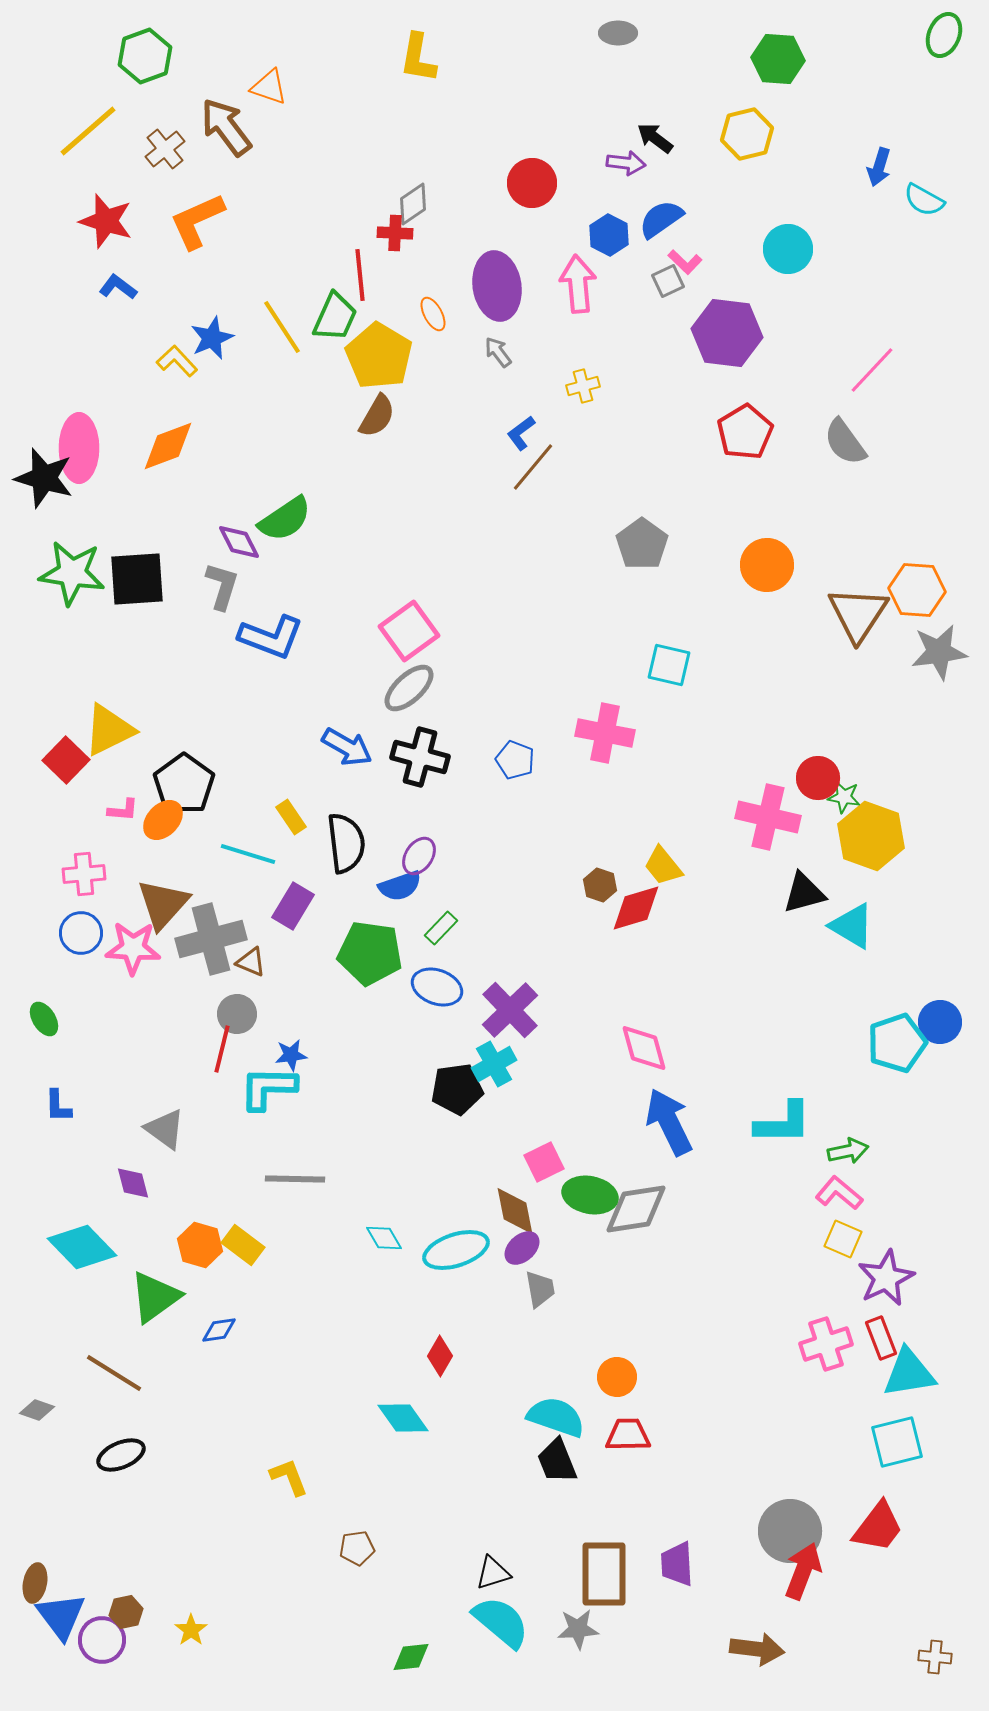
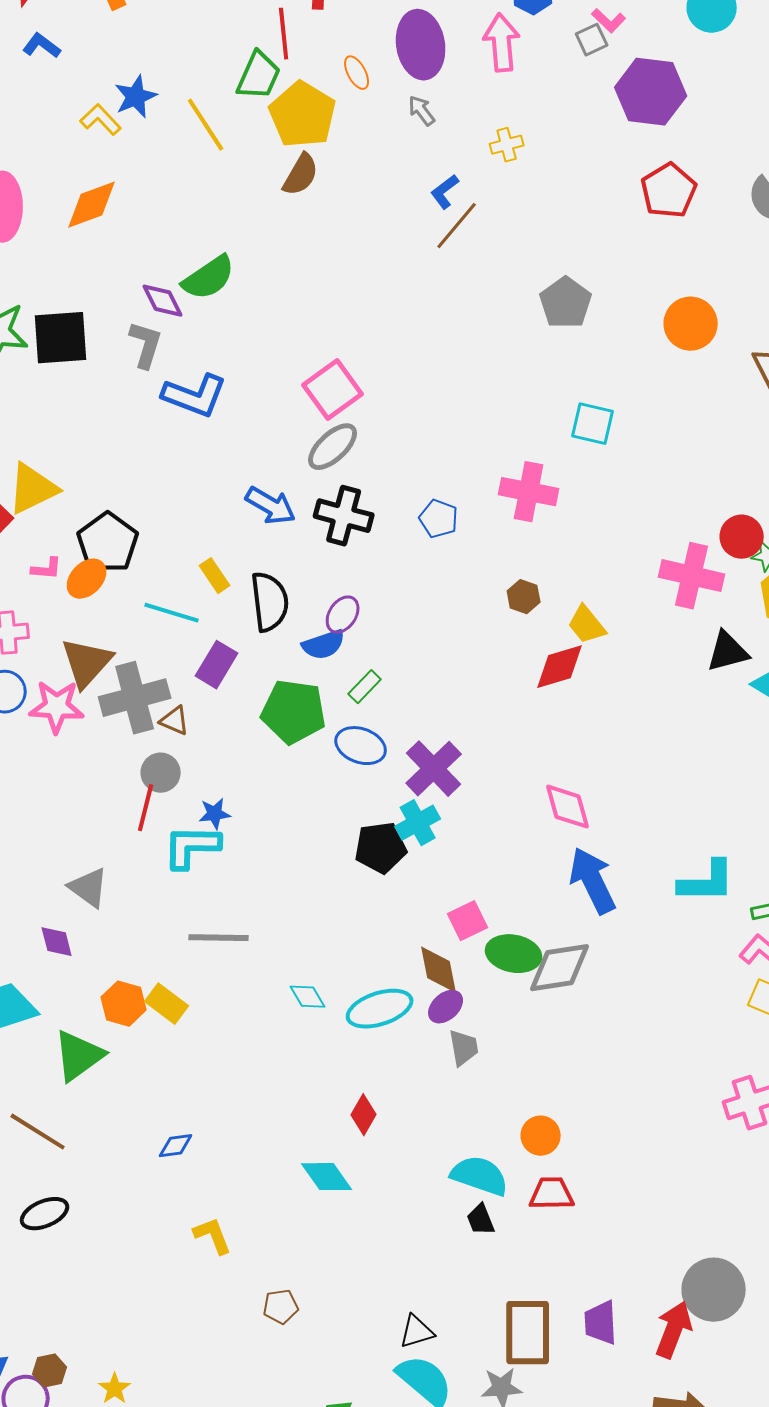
yellow line: (282, 327) -> (206, 125), moved
brown hexagon: (600, 885) -> (524, 597), moved
blue diamond: (219, 1330) -> (176, 1146), moved
black trapezoid: (557, 1461) -> (481, 1220), size x0.7
red arrow: (803, 1571) -> (674, 1330), moved

